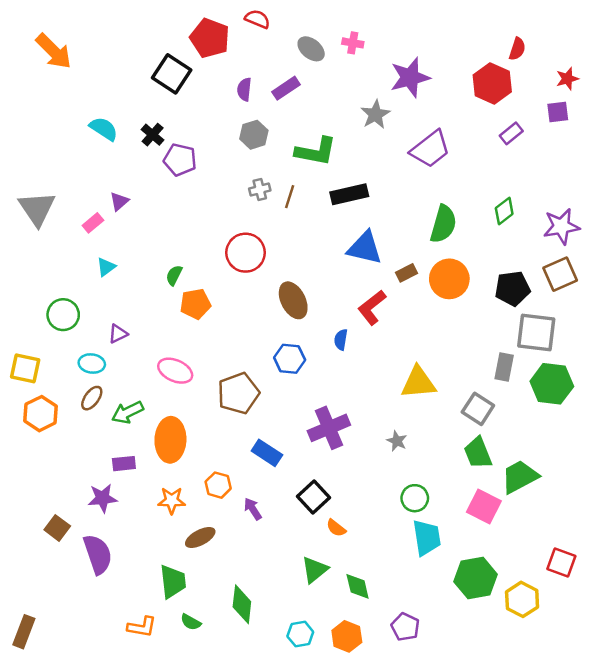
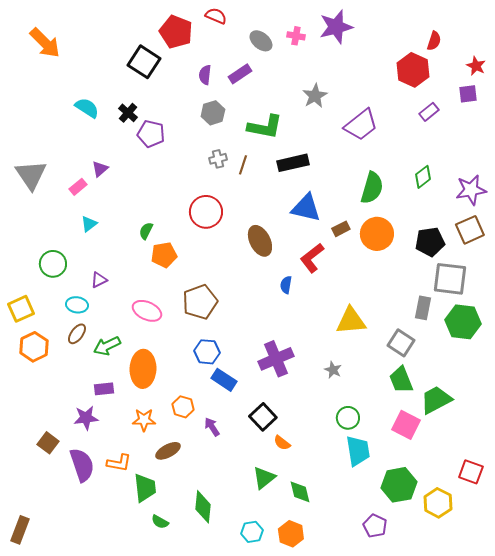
purple star: (410, 77) -> (336, 27), moved
red star: (567, 79) -> (476, 66), turned -30
brown ellipse: (293, 300) -> (260, 241), moved
blue hexagon: (290, 359) -> (207, 352), moved
yellow square: (25, 368) -> (21, 309), turned -36
brown pentagon: (238, 393) -> (200, 302), moved
orange L-shape: (142, 627) -> (119, 463), moved
purple pentagon: (405, 627) -> (375, 526), moved

